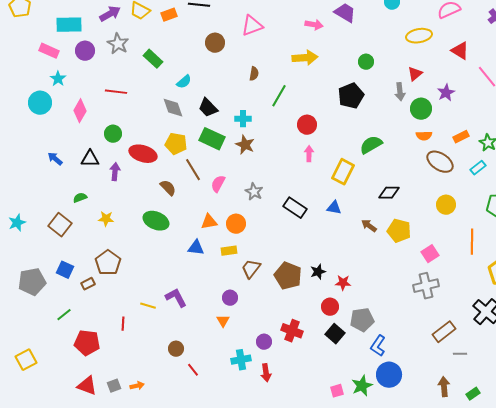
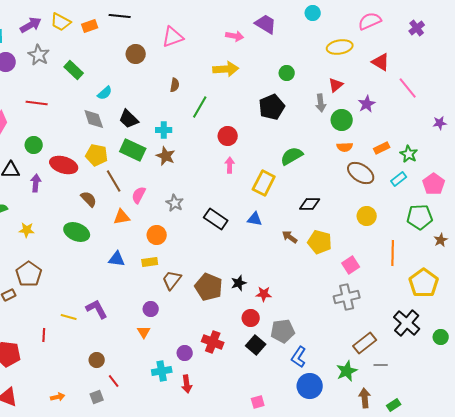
orange triangle: (209, 222) -> (122, 217), moved
gray square: (114, 386) -> (97, 397), moved
green star: (362, 386) -> (347, 371), moved

